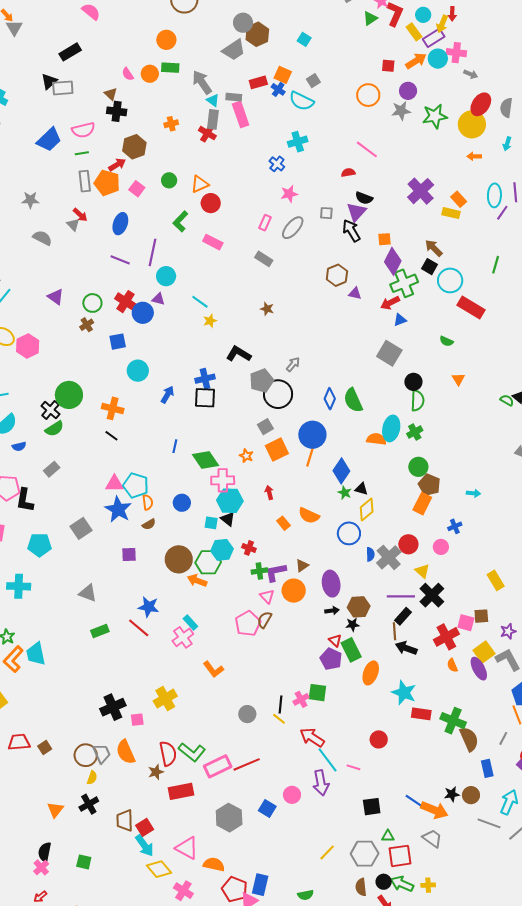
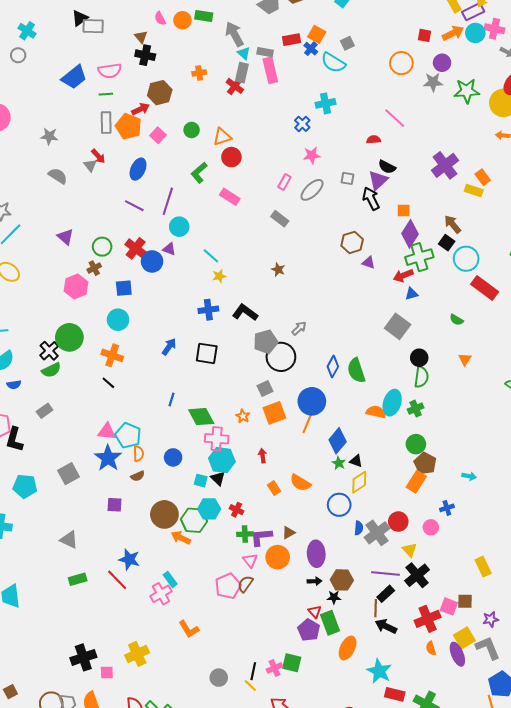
pink hexagon: (28, 346) -> (76, 286), moved
cyan circle: (138, 371) -> (118, 320), moved
blue cross: (205, 379) -> (208, 310), moved

